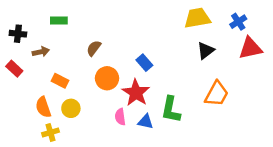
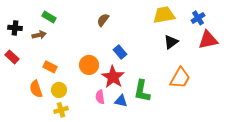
green rectangle: (59, 20) -> (49, 17), turned 32
brown semicircle: (94, 48) -> (103, 20), moved
brown arrow: (41, 52) -> (39, 35), moved
yellow cross: (50, 132) -> (61, 110), moved

